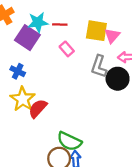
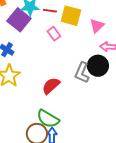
yellow square: (96, 31) -> (71, 16), moved
gray L-shape: (99, 66) -> (82, 73), moved
red semicircle: (38, 108) -> (51, 86), moved

